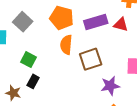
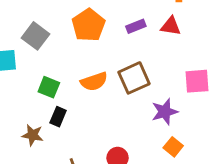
orange pentagon: (62, 18) -> (88, 25), turned 30
purple rectangle: (96, 22) -> (136, 26), size x0.6
orange semicircle: (66, 45) -> (94, 82), moved, turned -108

